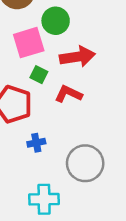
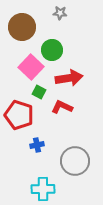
pink square: (29, 43) -> (31, 67), turned -30

